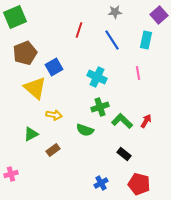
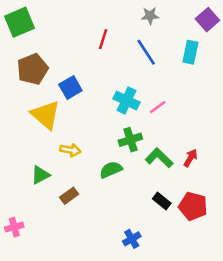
pink line: (138, 73) -> (158, 107), moved, turned 64
green semicircle: (85, 130) -> (111, 170), turned 138
red pentagon: (139, 184) -> (193, 206), moved

